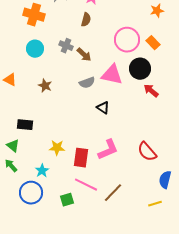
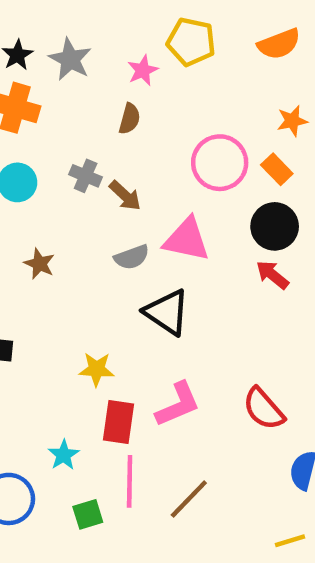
orange star: (157, 11) -> (292, 121), moved
black circle: (140, 69) -> (275, 226), moved
black triangle: (103, 108) -> (167, 312), size x1.6
yellow star: (57, 148) -> (97, 369), moved
cyan star: (42, 171) -> (64, 455), moved
pink line: (86, 185) -> (130, 481), turned 65
yellow line: (155, 204) -> (290, 541), moved

